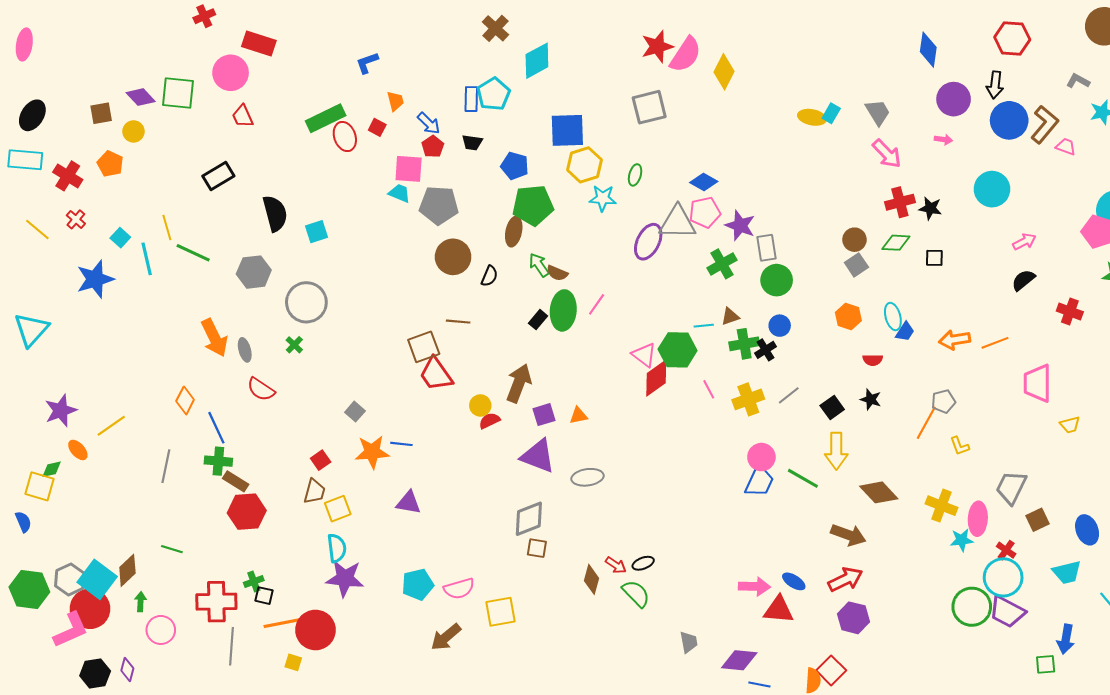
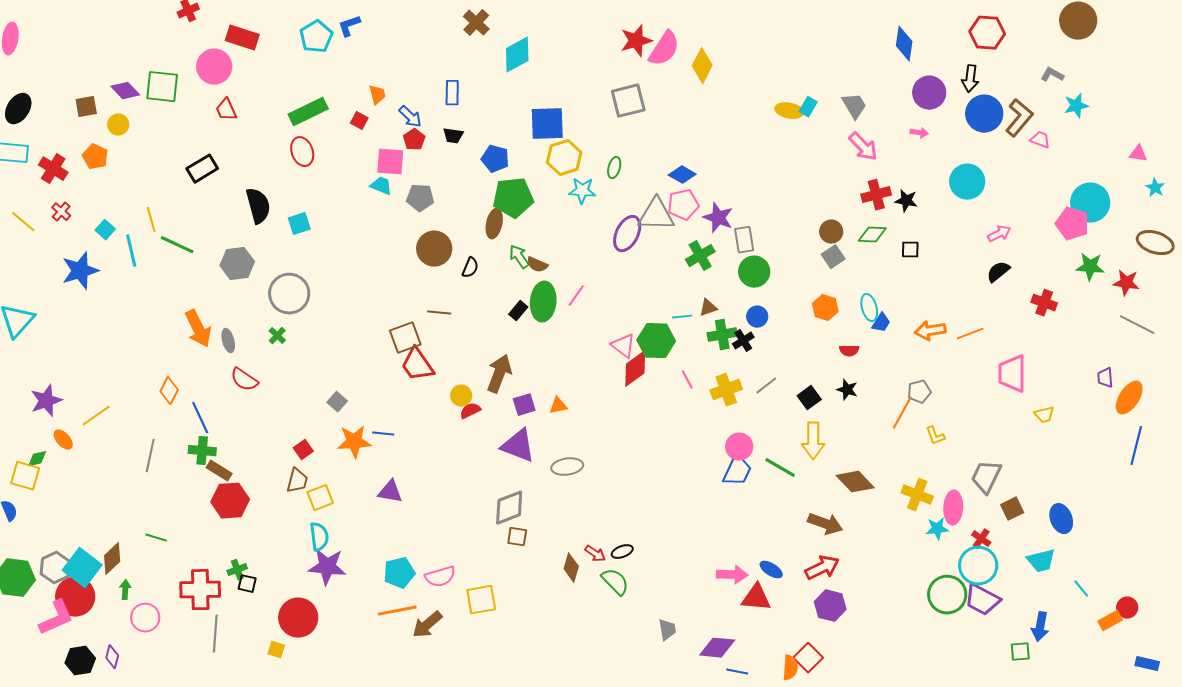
blue L-shape: (367, 63) -> (349, 26), moved
cyan pentagon: (493, 94) -> (316, 37), moved
red ellipse: (345, 137) -> (302, 152), moved
gray pentagon: (439, 205) -> (420, 198), size x0.7
orange line: (283, 623) -> (397, 611), moved

